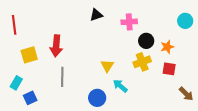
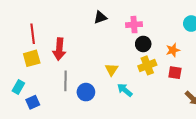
red line: (14, 25) -> (33, 34), moved
black circle: (146, 41) -> (143, 44), moved
blue circle: (97, 98) -> (86, 92), moved

